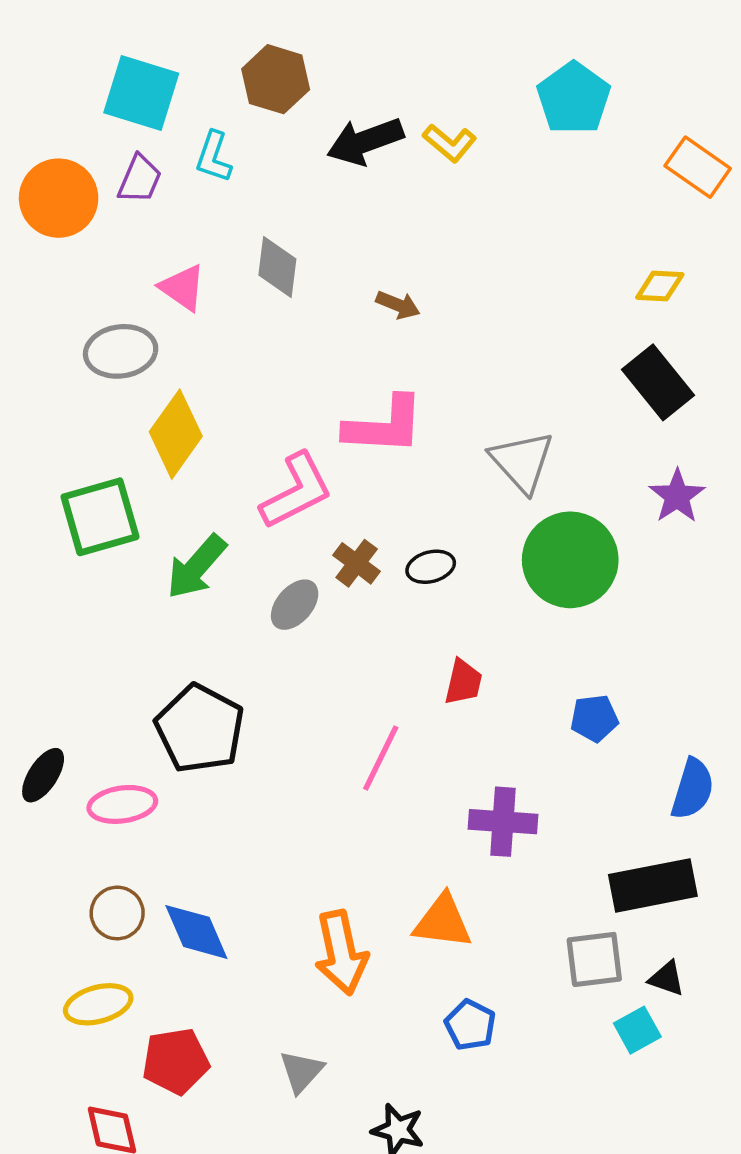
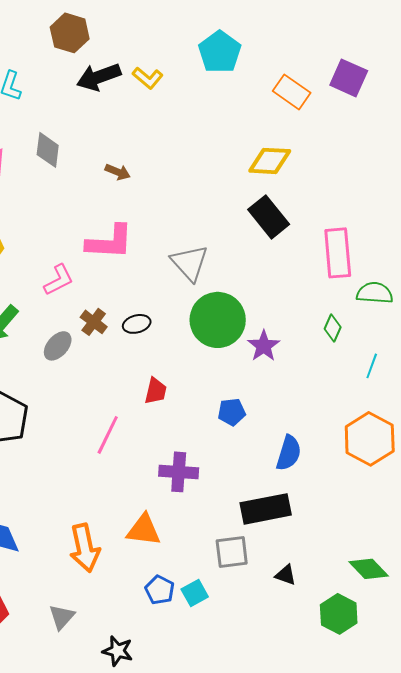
brown hexagon: (276, 79) -> (70, 33), moved
yellow diamond: (660, 286) -> (270, 161), size x1.5
pink L-shape: (296, 491) -> (59, 280), size x0.7
purple star: (677, 496) -> (264, 346), moved
black triangle: (667, 978) -> (286, 575), moved
cyan square: (637, 1030) -> (195, 593), moved

